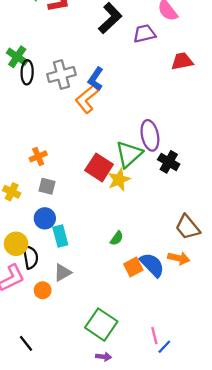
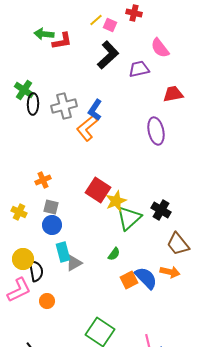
purple ellipse: (150, 135) -> (156, 131), moved
green triangle: (129, 154) -> (129, 218), moved
black cross: (169, 162) -> (161, 210), moved
blue circle: (45, 218) -> (52, 225), moved
gray triangle: (63, 273) -> (74, 263), moved

